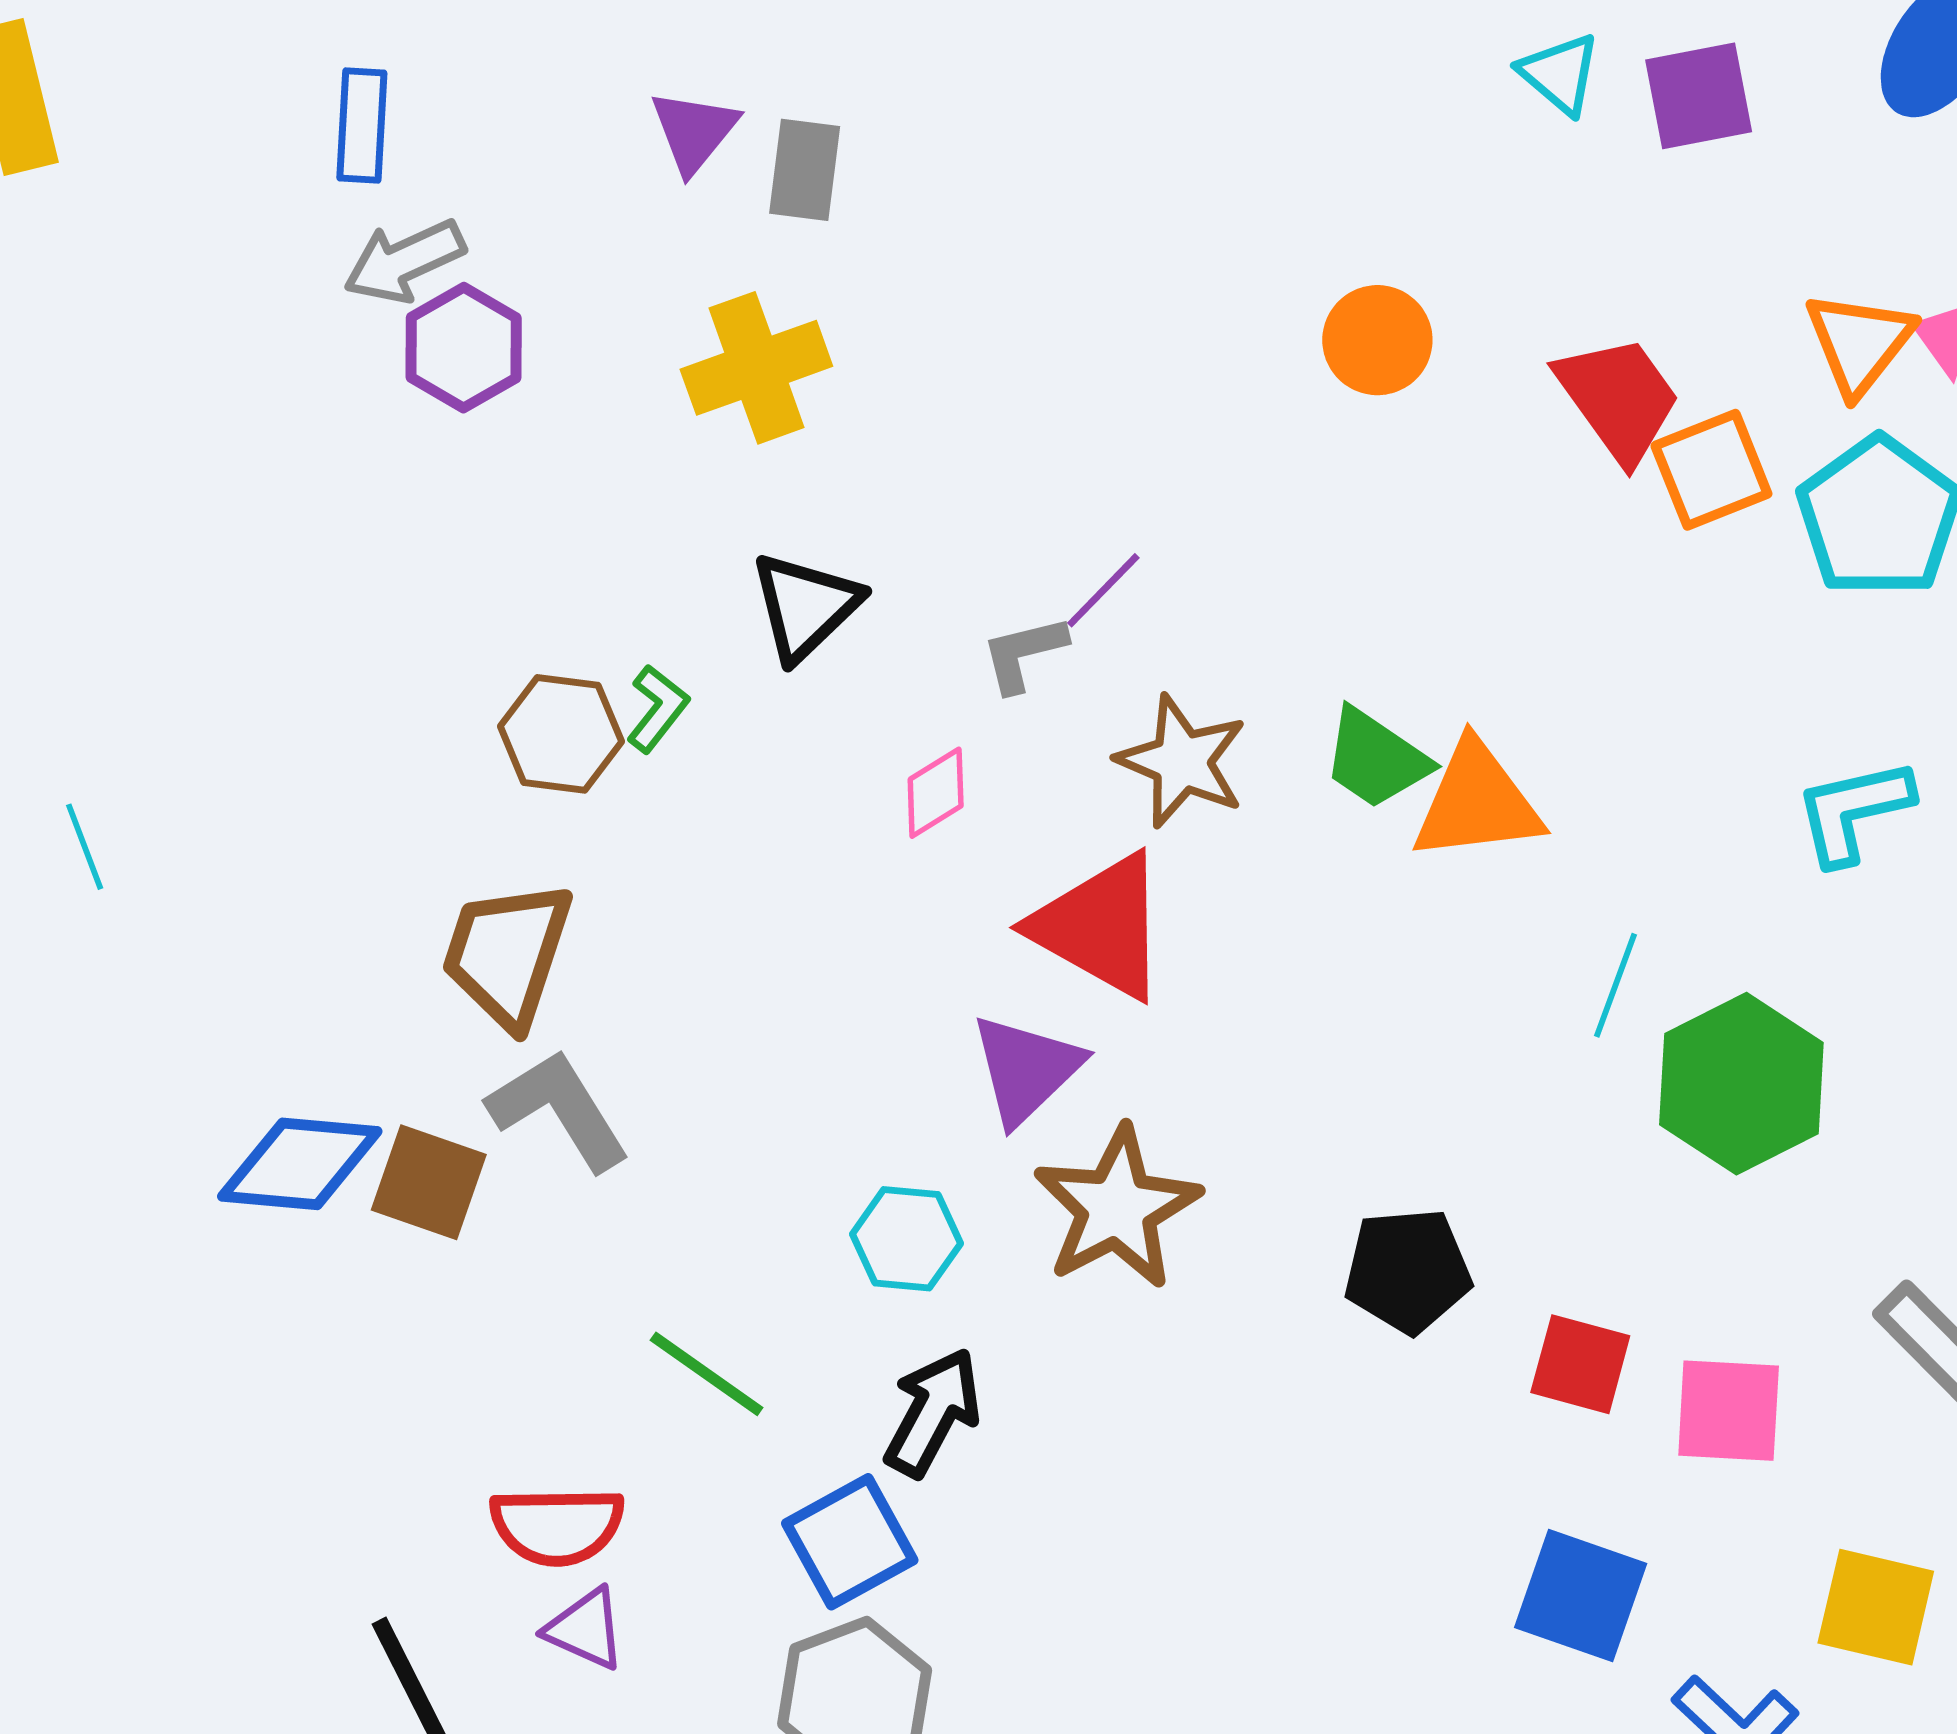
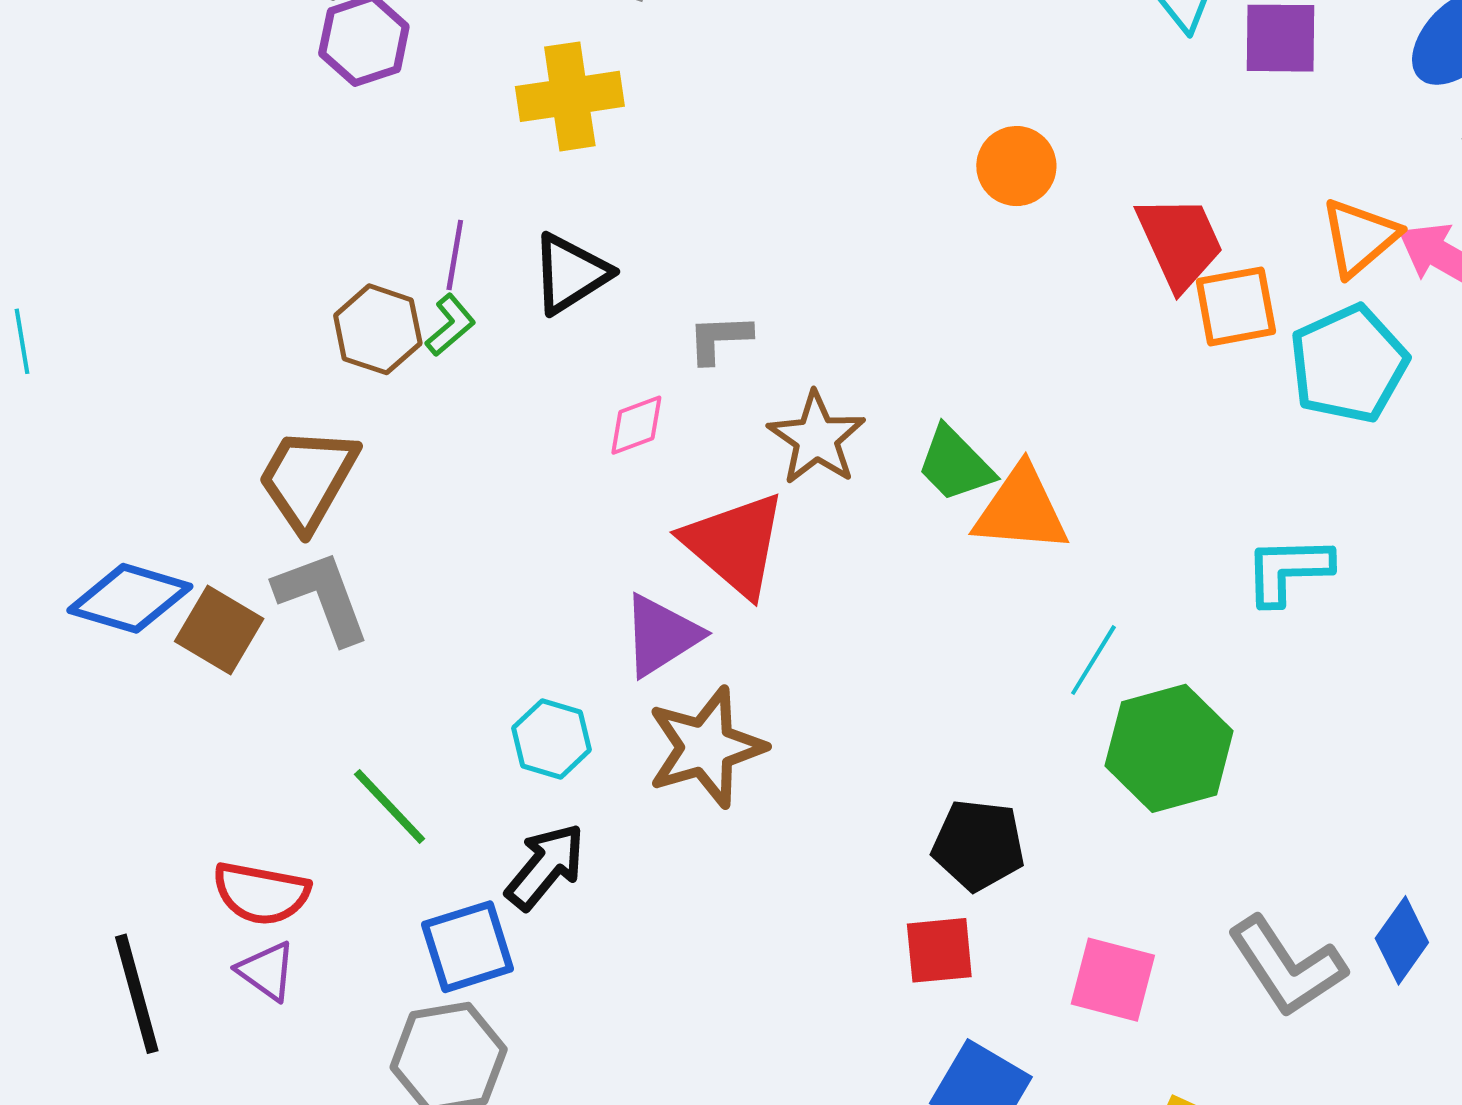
purple line: (1103, 590) -> (455, 255), moved, turned -46
black pentagon: (1408, 1271) -> (978, 845), moved
red square: (1580, 1364) -> (939, 950), moved, turned -32

